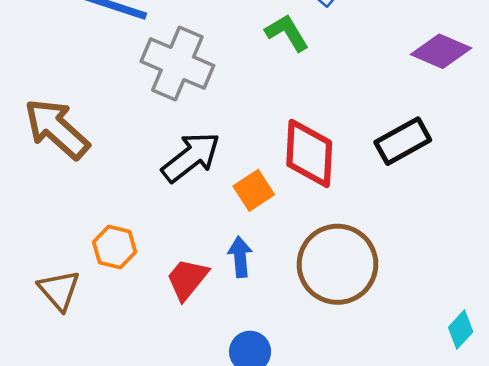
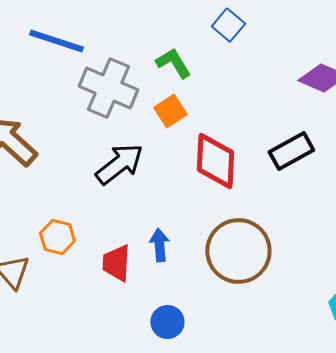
green L-shape: (287, 33) -> (173, 63), moved
orange square: (254, 190) -> (170, 111), moved
red trapezoid: (187, 279) -> (116, 263), turned -36

